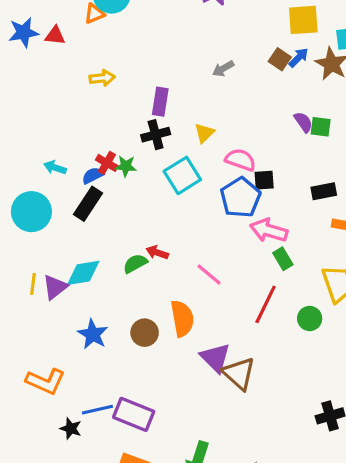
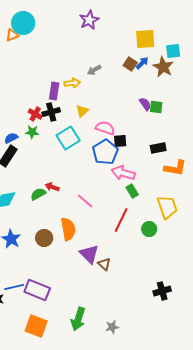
yellow arrow: (102, 78) -> (72, 83), moved
red cross: (107, 163) -> (35, 114), moved
brown triangle: (239, 373) -> (104, 264), size x0.6

